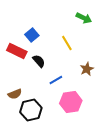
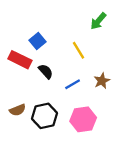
green arrow: (84, 18) -> (98, 21), turned 105
blue line: (56, 80) -> (73, 84), moved
black hexagon: (31, 110) -> (44, 116), moved

